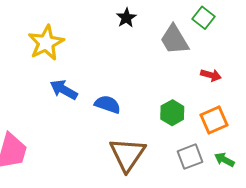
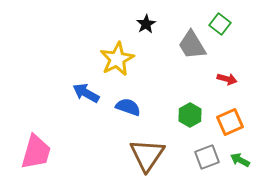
yellow star: (46, 43) -> (117, 59), moved

